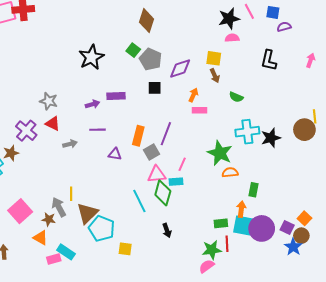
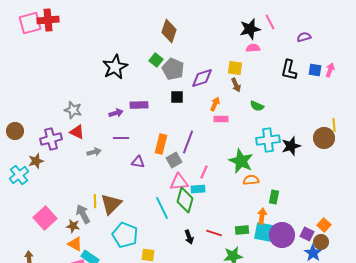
blue square: (273, 12) -> (315, 70), moved
purple cross: (26, 131) -> (51, 139), turned 35
brown triangle: (87, 213) -> (111, 204), moved
orange triangle: (40, 238) -> (75, 244), moved
red line: (227, 244) -> (214, 233), moved, turned -70

